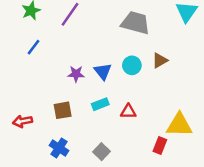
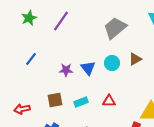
gray trapezoid: (136, 23) -> (115, 28), turned -55
blue line: (33, 47) -> (31, 59), moved
cyan rectangle: (100, 104) -> (81, 102), moved

